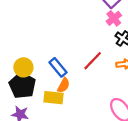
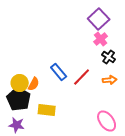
blue rectangle: (58, 67) -> (59, 72), moved
orange semicircle: (64, 85) -> (34, 84), moved

